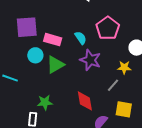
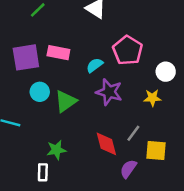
cyan semicircle: (81, 38) -> (95, 65), turned -88
pink rectangle: (53, 40) -> (58, 53), moved
gray line: (113, 85) -> (133, 133), moved

